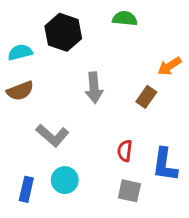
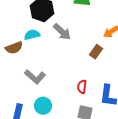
cyan semicircle: (20, 52) -> (32, 35), moved
gray arrow: (94, 88) -> (62, 32), moved, turned -42

